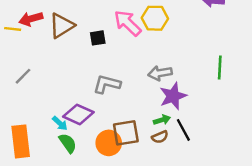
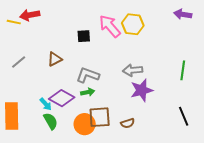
brown triangle: (62, 26) -> (55, 59), moved, size x0.7
green arrow: (162, 120) -> (88, 92), moved
black line: (183, 130) -> (184, 116), moved

